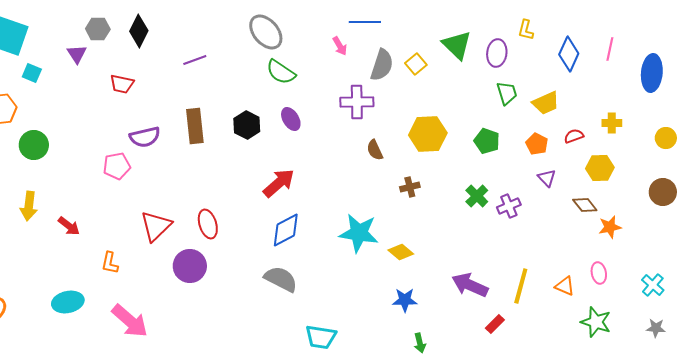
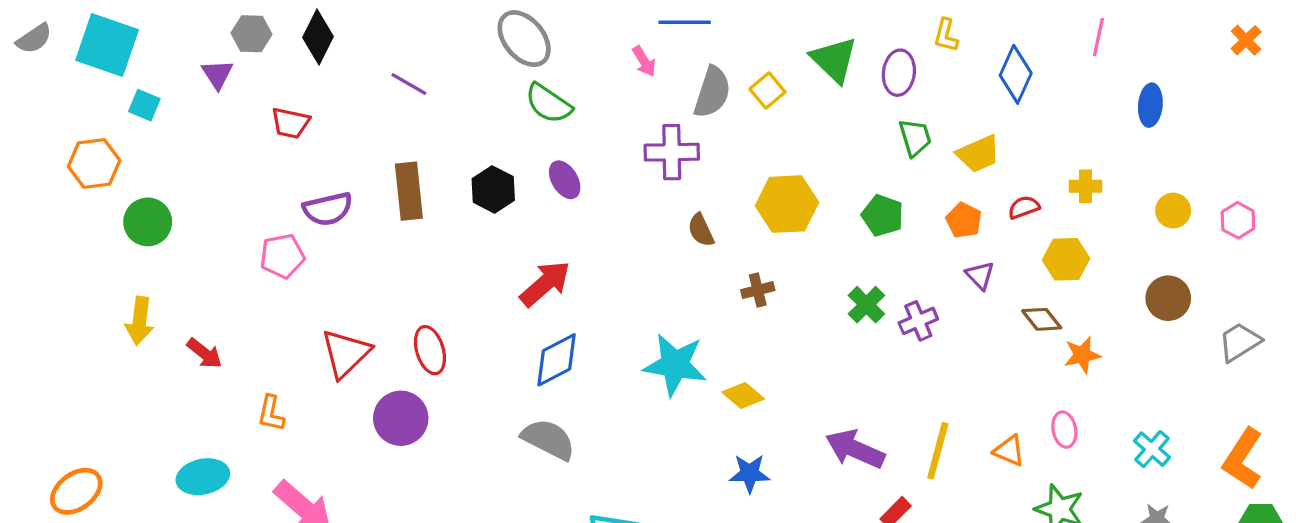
pink line: (610, 49) -> (1098, 37), moved
purple line: (195, 60) -> (409, 84), turned 50
blue ellipse: (652, 73) -> (1150, 105), size x0.7

